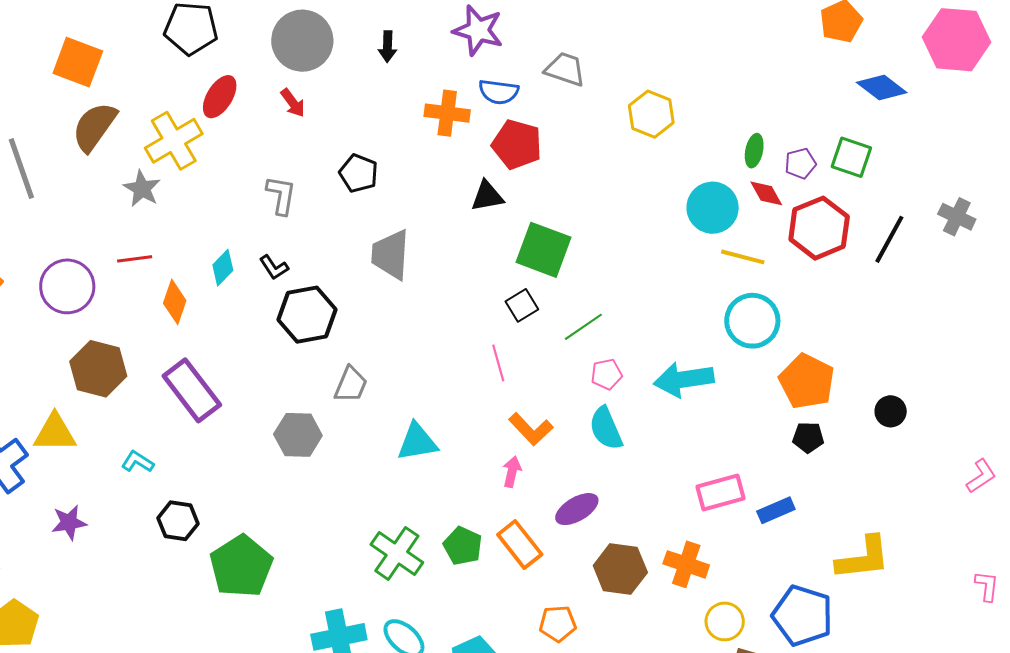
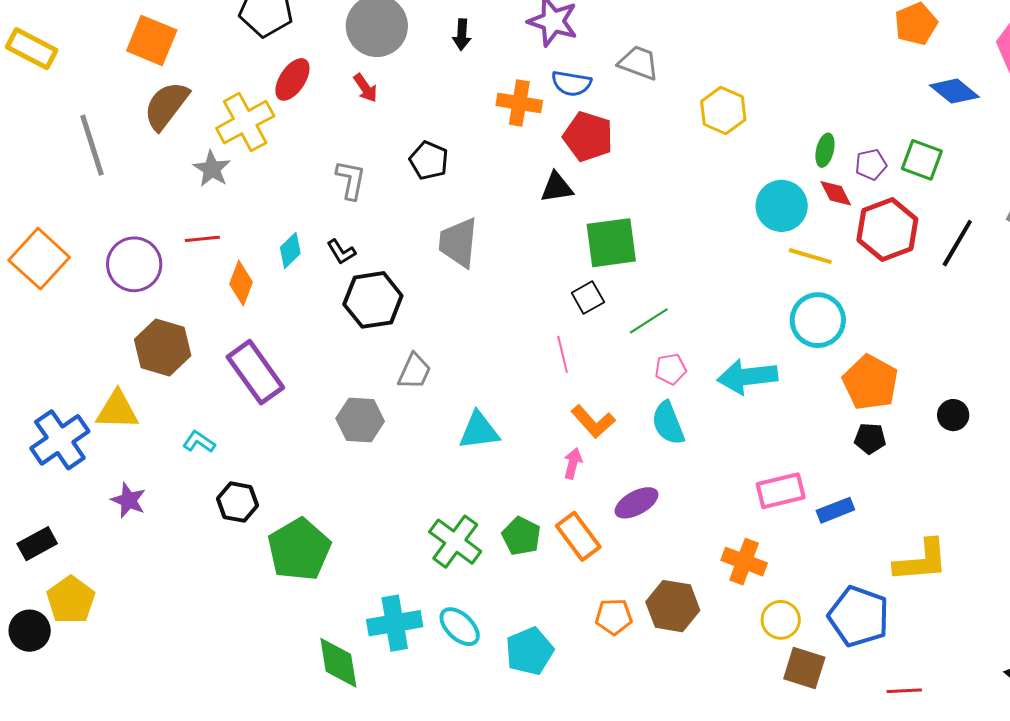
green square: (544, 250) -> (611, 243), turned -30
purple star: (69, 522) -> (129, 500), turned 30
brown hexagon: (620, 569) -> (673, 606), moved

